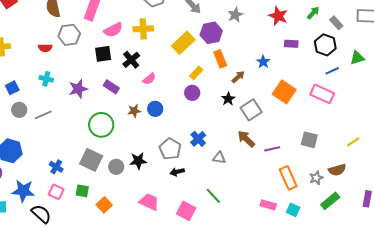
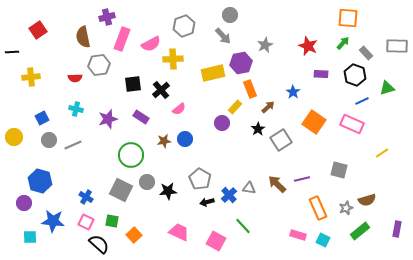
pink semicircle: (113, 30) -> (151, 44), moved
yellow rectangle: (183, 43) -> (213, 73), turned 30
yellow rectangle: (196, 73) -> (235, 107), moved
blue cross: (198, 139) -> (229, 195), moved
brown arrow: (246, 139) -> (277, 184), moved
yellow line: (353, 142) -> (382, 153), moved
gray circle: (116, 167) -> (147, 182), moved
black semicircle: (41, 214) -> (99, 244), moved

